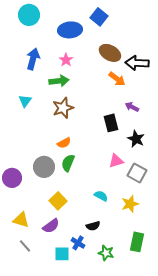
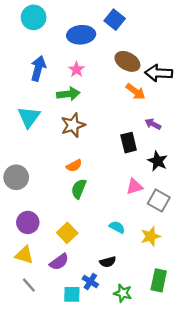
cyan triangle: (25, 101) -> (29, 117), size x1.5
gray circle: (44, 167) -> (16, 177), moved
purple circle: (12, 178) -> (28, 222), moved

